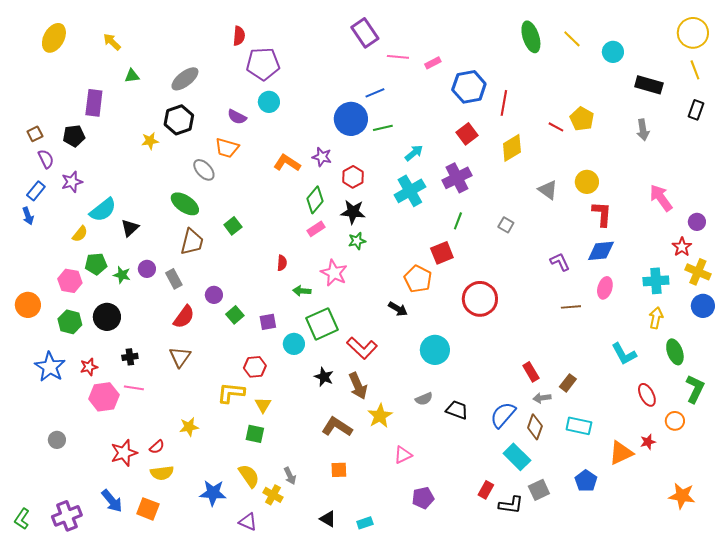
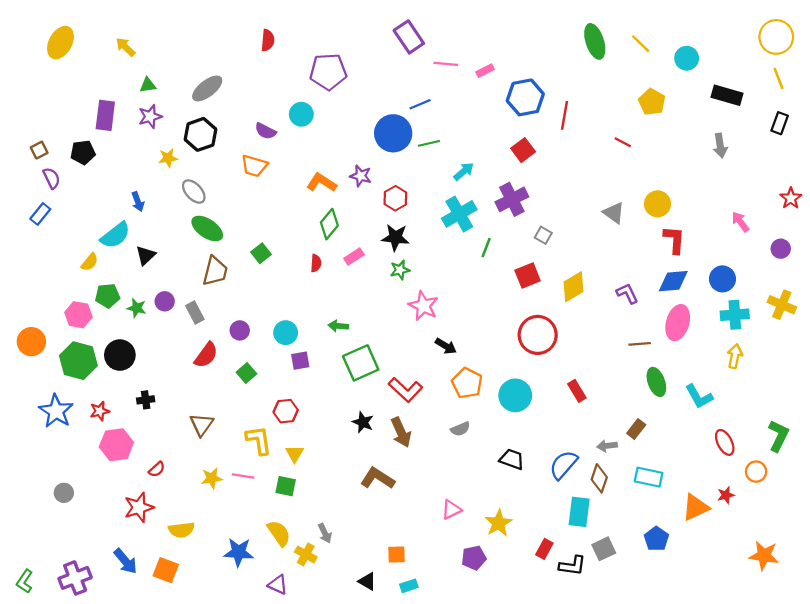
purple pentagon: (263, 64) -> (328, 72), moved
yellow pentagon: (582, 119) -> (652, 102), moved
yellow diamond: (512, 148) -> (573, 287), moved
gray ellipse: (204, 170) -> (194, 192), moved
purple star: (72, 182) -> (150, 116), moved
pink arrow: (661, 198) -> (740, 222), size x0.7
green diamond: (315, 200) -> (329, 224), moved
blue arrow: (28, 216) -> (138, 202), moved
green line: (458, 221) -> (486, 248), moved
gray square: (506, 225) -> (543, 235), moved
red star: (682, 247) -> (791, 198), moved
red square: (442, 253) -> (528, 276), moved
red semicircle: (282, 263) -> (316, 263), moved
pink star: (334, 273) -> (423, 306), moved
orange pentagon: (418, 279) -> (467, 383), moved
pink ellipse: (605, 288) -> (678, 323), size x1.4
blue circle: (703, 306) -> (722, 279), moved
green square: (235, 315) -> (246, 373), moved
green hexagon: (70, 322) -> (78, 361), size x1.4
cyan circle: (294, 344) -> (286, 333), moved
cyan circle: (435, 350) -> (515, 395), moved
green ellipse: (675, 352) -> (656, 382), moved
brown triangle: (180, 357) -> (202, 425), moved
red rectangle: (531, 372) -> (577, 391), moved
pink line: (134, 388) -> (243, 476), moved
yellow L-shape: (231, 393) -> (259, 440), turned 76
gray semicircle: (424, 399) -> (460, 429), moved
yellow star: (380, 416) -> (498, 523), moved
red semicircle: (157, 447) -> (157, 469), moved
cyan rectangle: (517, 457) -> (579, 512), turned 52
orange square: (339, 470) -> (397, 554), moved

